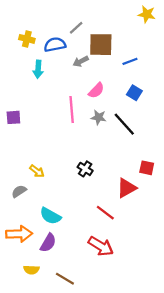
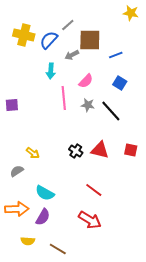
yellow cross: (27, 39) -> (24, 35), size x1.5
blue semicircle: (55, 45) -> (49, 40), turned -36
cyan arrow: (38, 69) -> (51, 71), moved
red triangle: (127, 188) -> (100, 150), moved, turned 42

